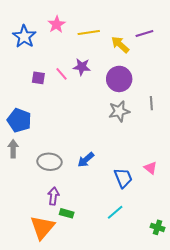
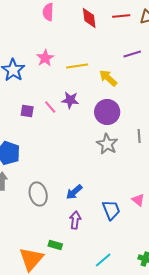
purple line: (144, 34) -> (132, 54), moved
gray star: (119, 111) -> (107, 144), turned -30
gray ellipse: (49, 162) -> (38, 194), turned 70
purple arrow: (54, 196) -> (75, 220), moved
cyan line: (115, 212) -> (103, 260), moved

